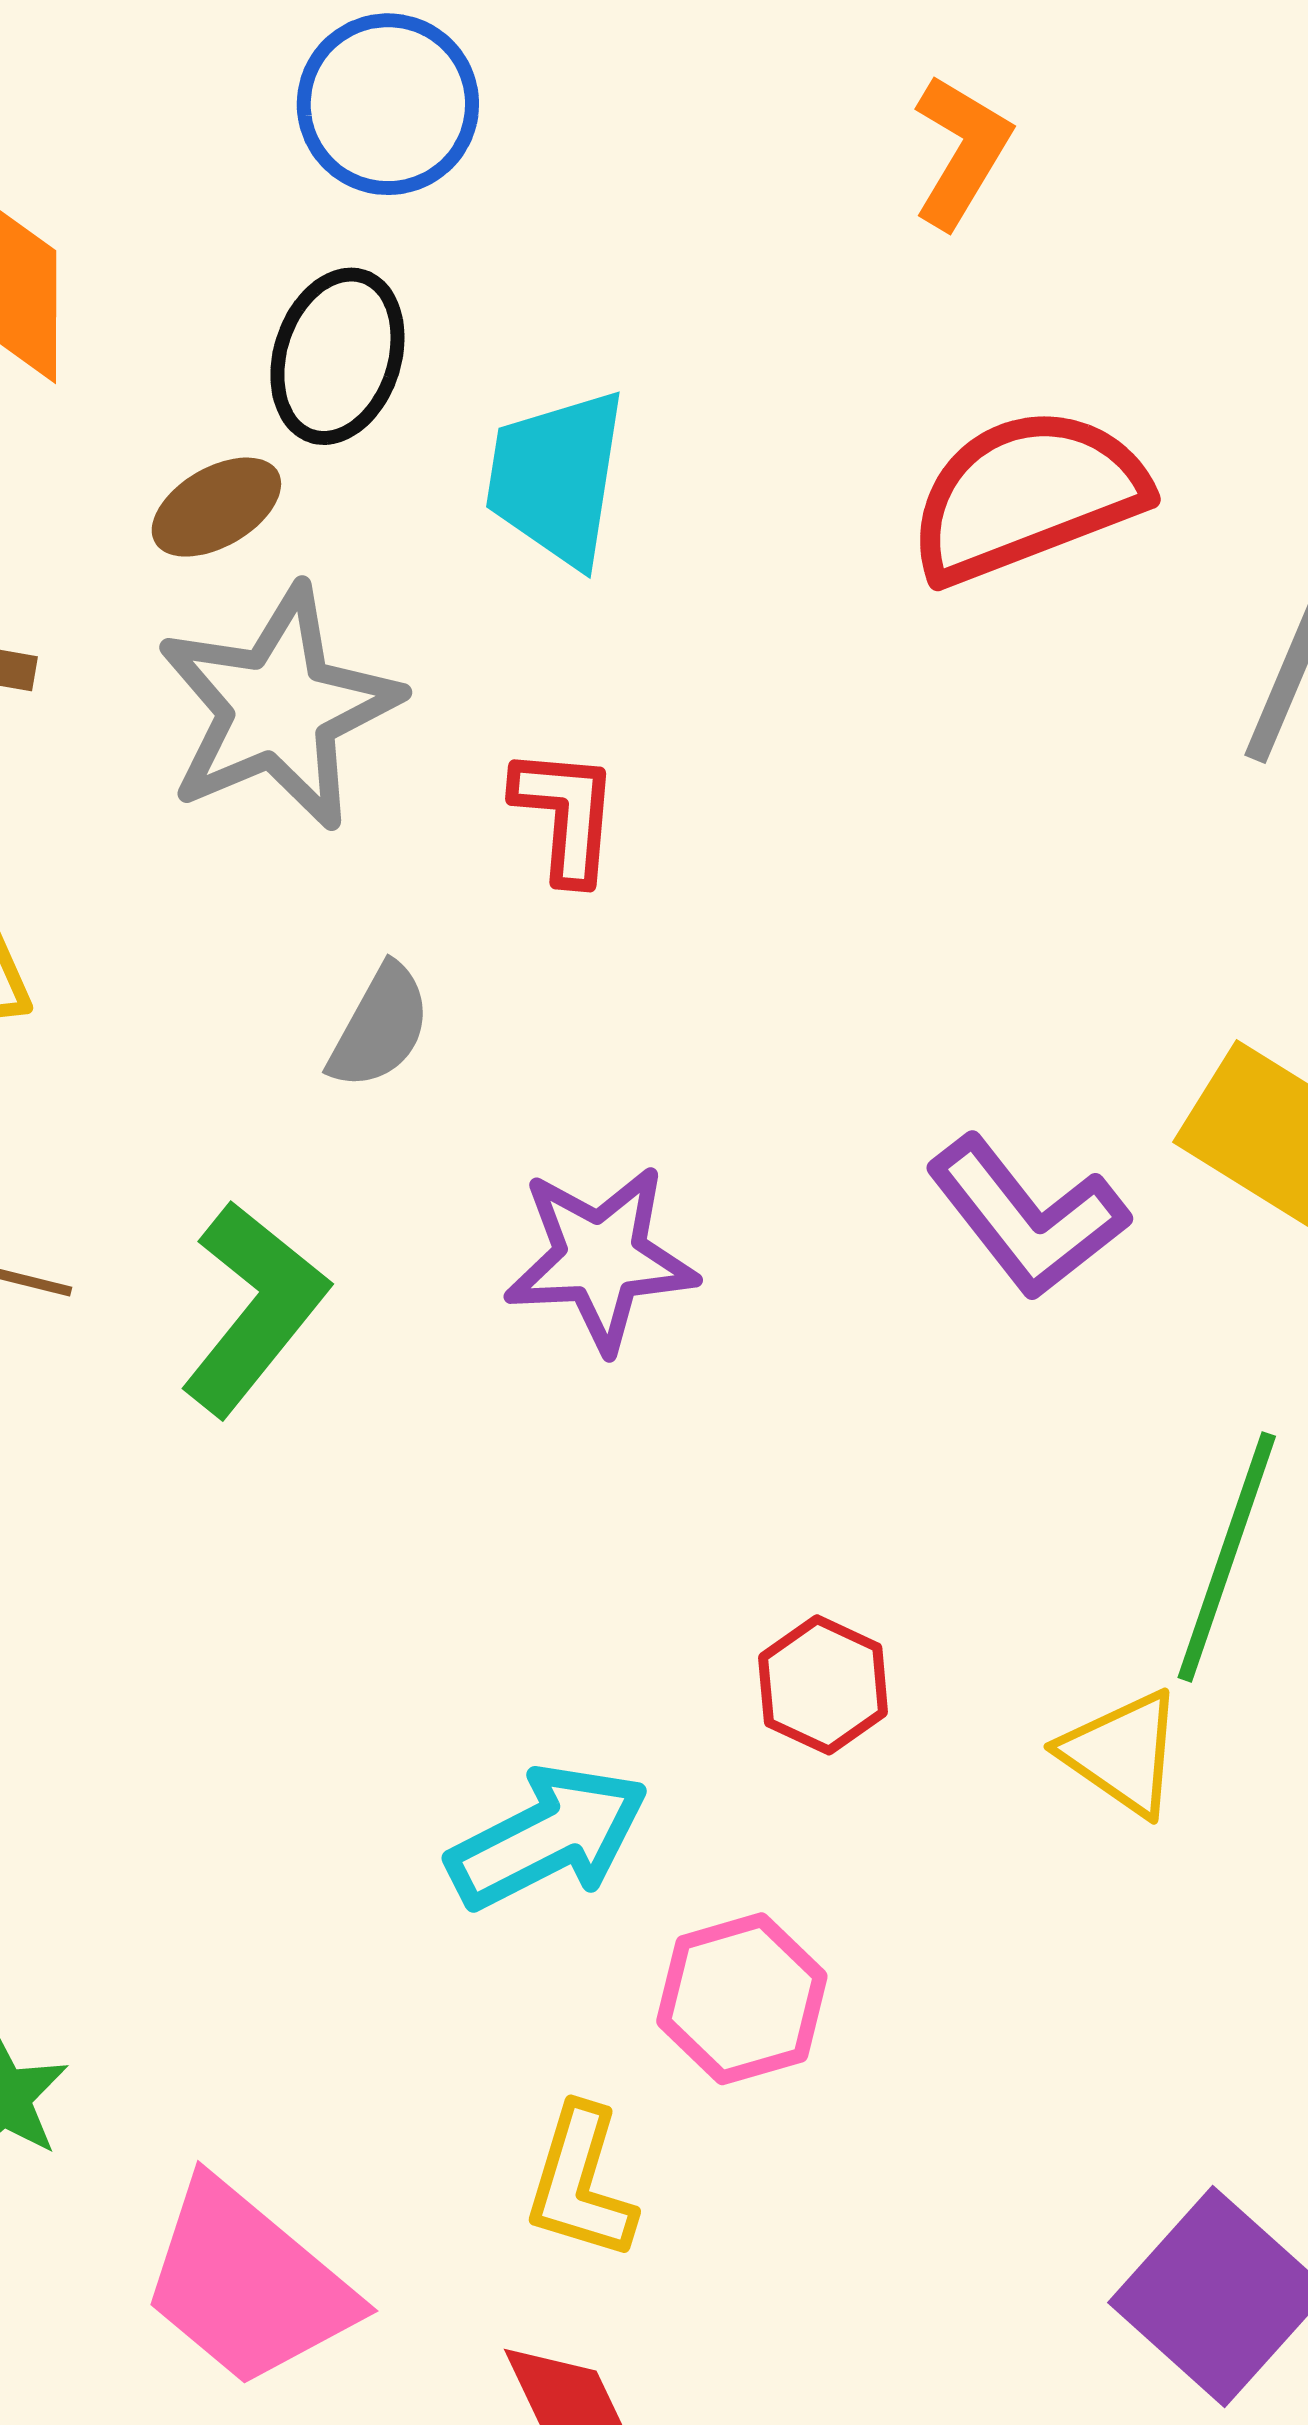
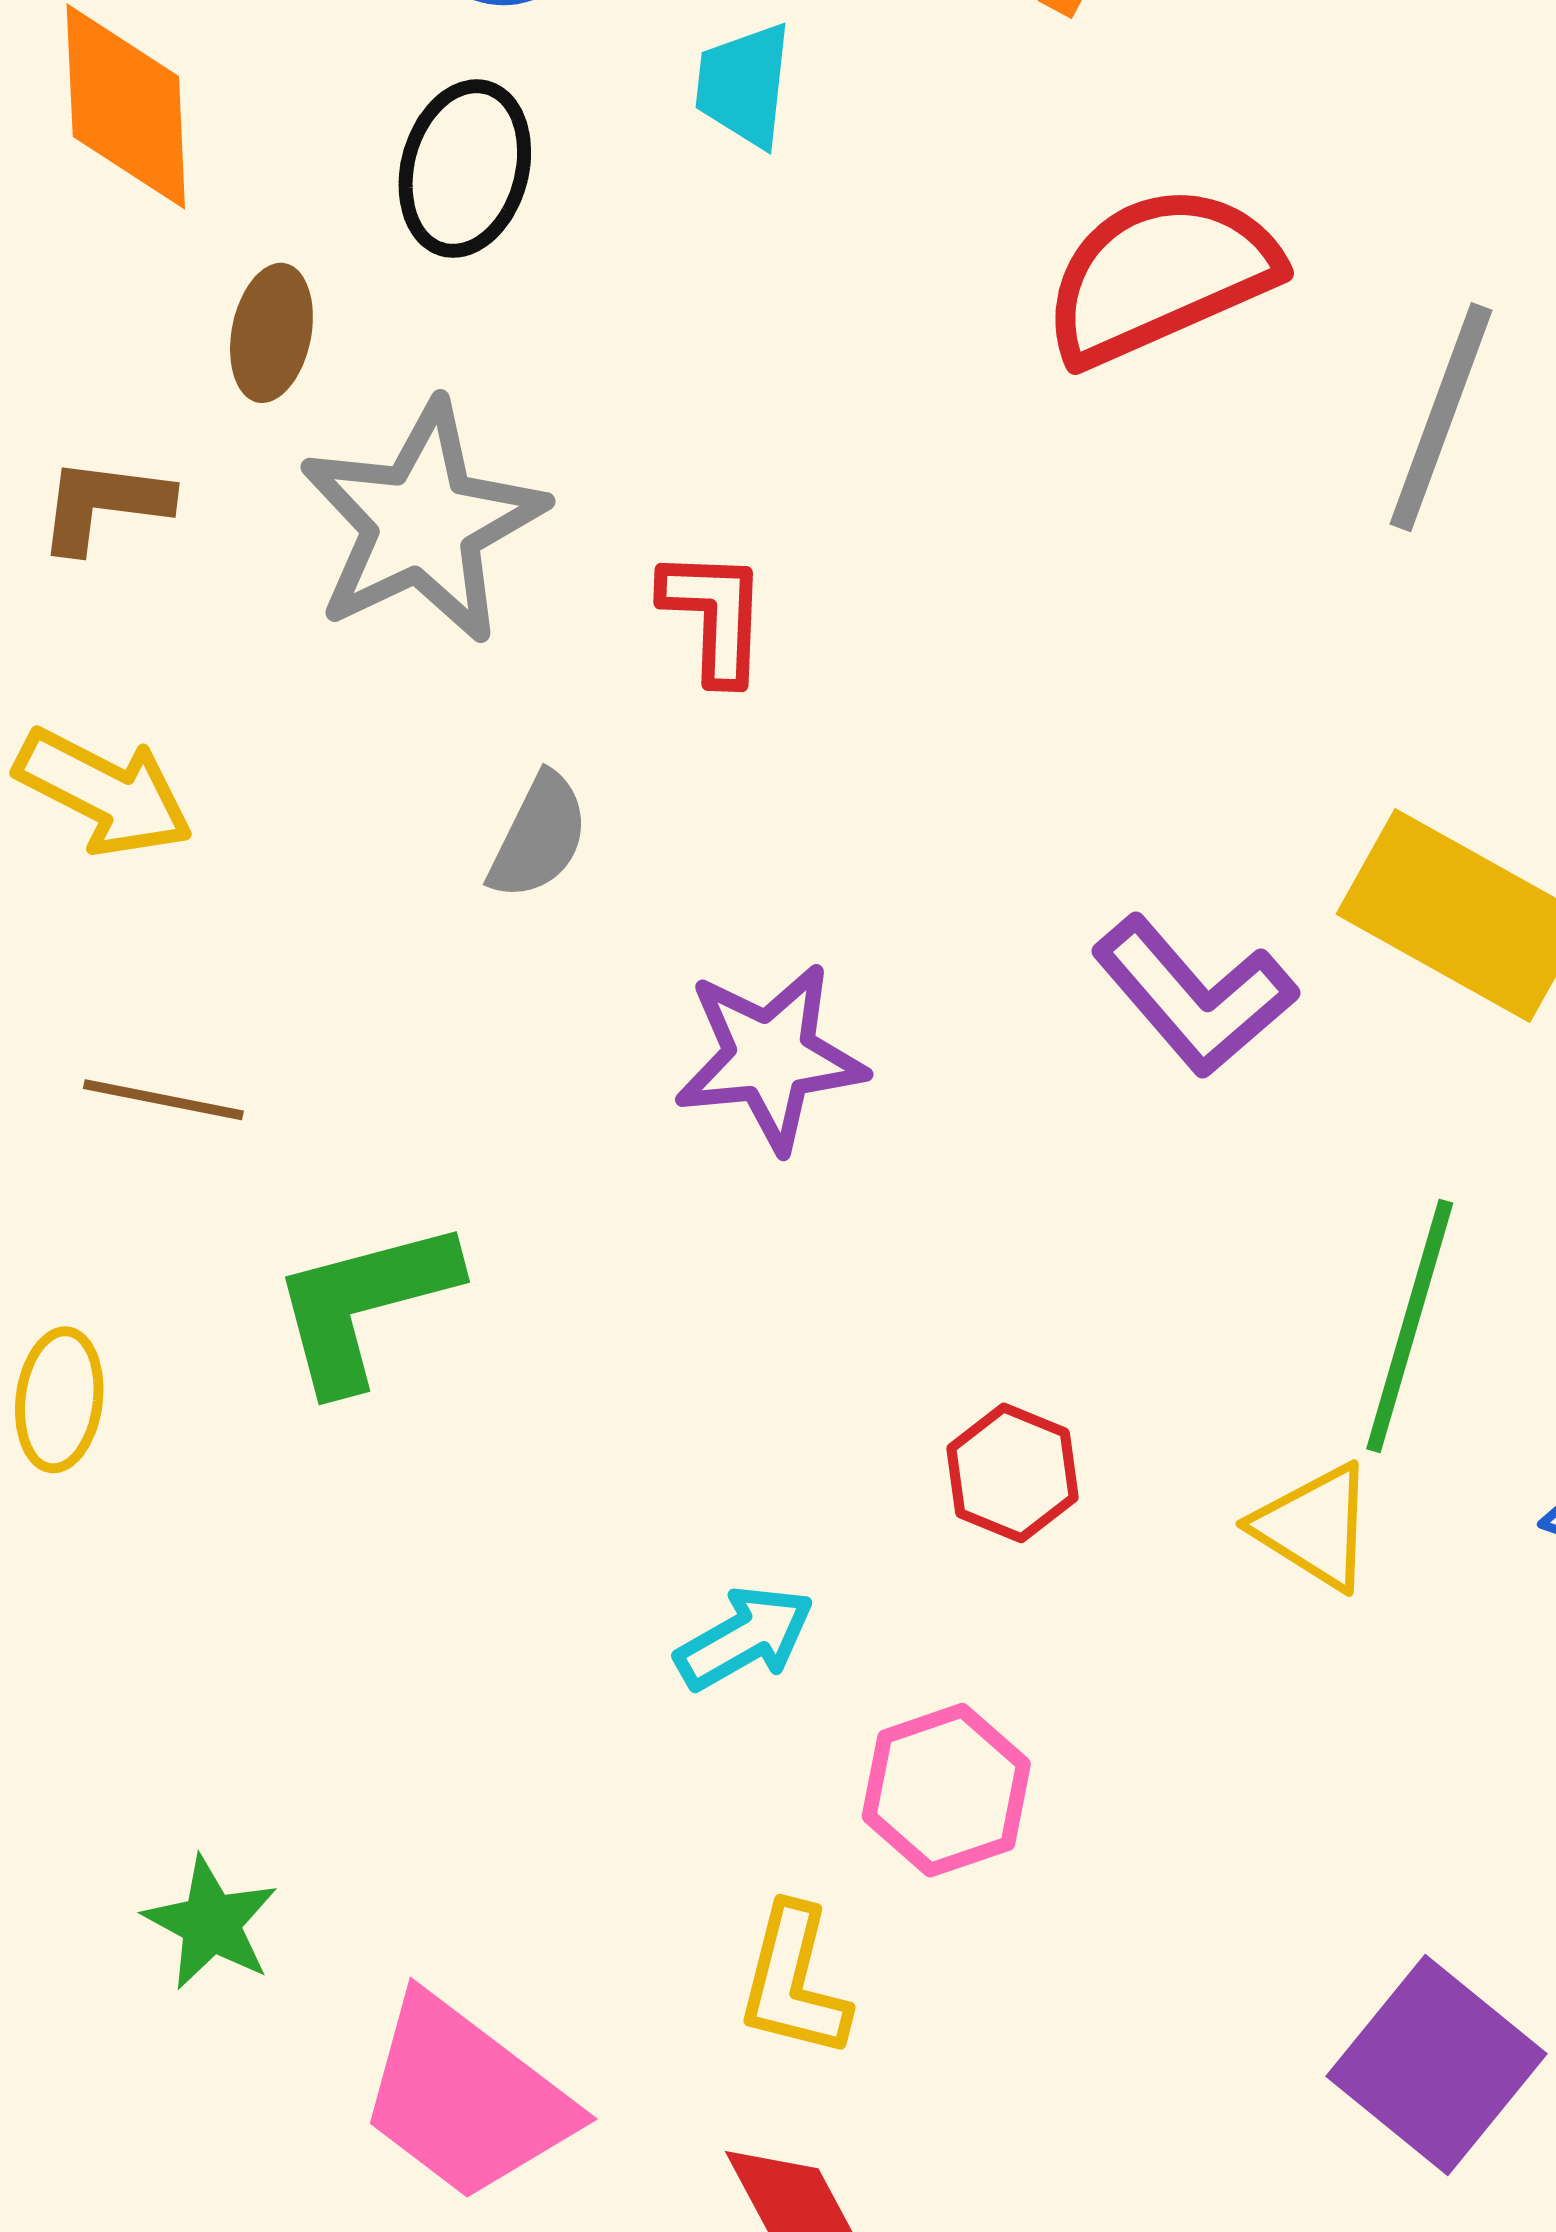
cyan trapezoid: (556, 478) -> (744, 85), moved, size x0.7
brown ellipse: (216, 507) -> (271, 333), moved, turned -46
green L-shape: (254, 1308) -> (364, 1305), moved, turned -141
cyan arrow: (548, 1837) -> (745, 1638), size x0.7

